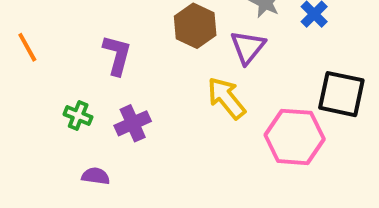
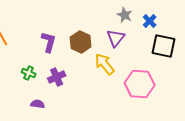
brown hexagon: (195, 26) -> (81, 42), moved
black square: (341, 94) -> (164, 46), moved

